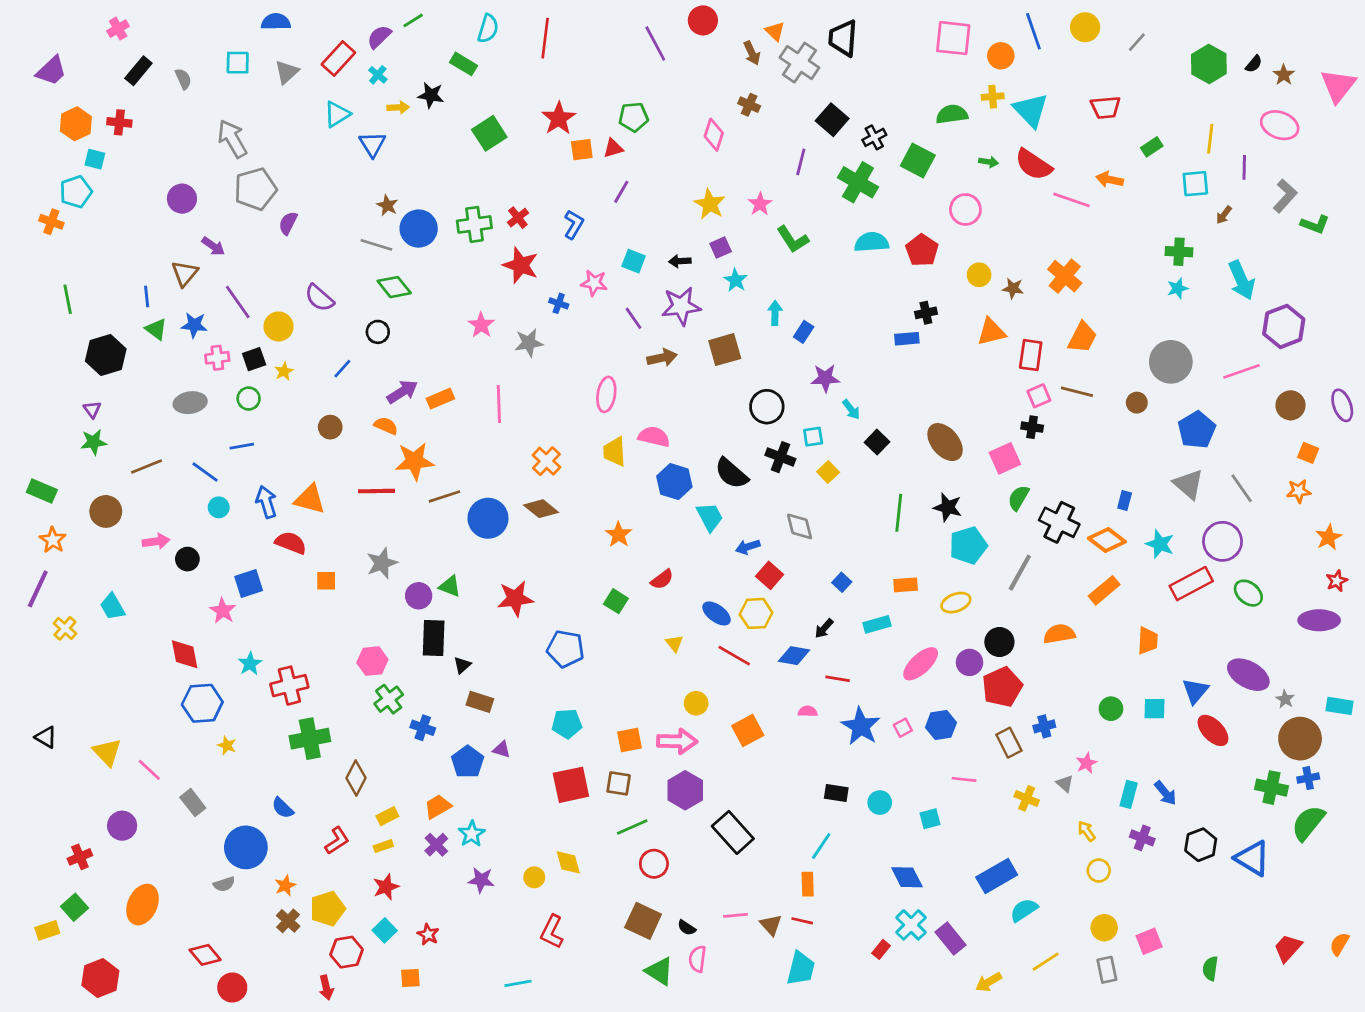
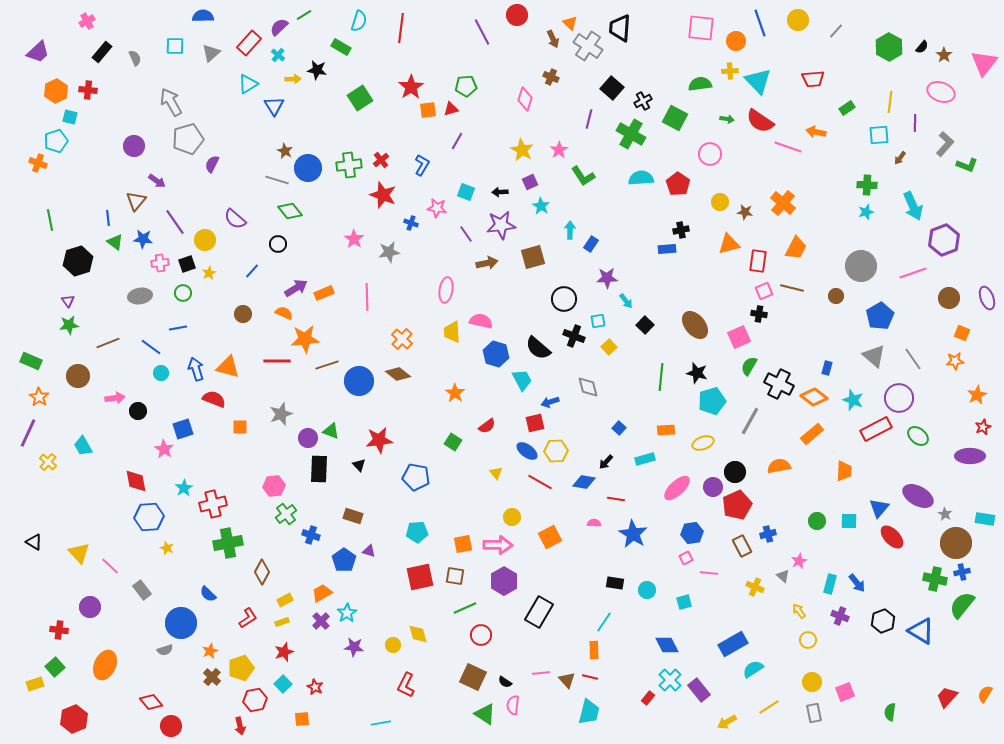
red square: (770, 575) -> (535, 423), moved, turned 36
black triangle: (462, 665) -> (359, 465), moved, turned -32
pink square: (903, 728) -> (686, 558), moved
black rectangle: (733, 832) -> (539, 612), turned 72
red cross: (80, 857) -> (59, 630), turned 30

